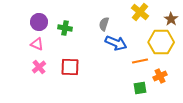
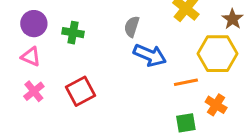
red square: (70, 67) -> (81, 91), turned -30
orange cross: (160, 76) -> (216, 105), turned -32

